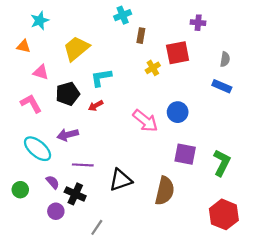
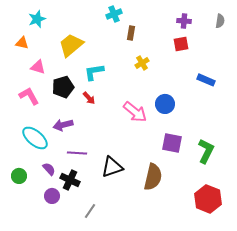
red square: (178, 53) -> (181, 44), moved, size x0.7
gray semicircle: (225, 59) -> (220, 21), moved
red arrow: (96, 106) -> (89, 98), turned -104

